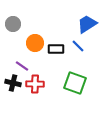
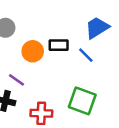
black rectangle: (56, 49) -> (59, 45), moved
red cross: (35, 84) -> (41, 113), moved

